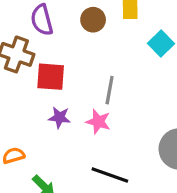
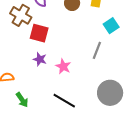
gray line: (110, 90) -> (97, 50), moved

